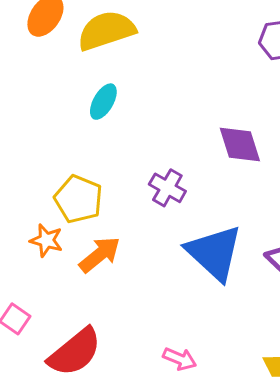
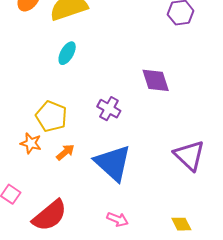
blue triangle: (214, 253) -> (113, 163), moved
orange arrow: (100, 255) -> (65, 152), size x0.7

